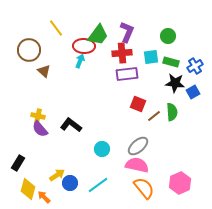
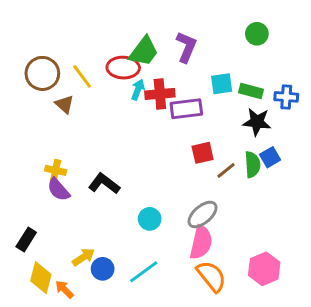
yellow line: (56, 28) -> (82, 76), moved
green circle: (168, 36) -> (257, 34), moved
red cross: (122, 53) -> (160, 94), moved
cyan arrow: (80, 61) -> (138, 90), moved
blue cross: (195, 66) -> (286, 97), turned 35
blue square: (193, 92) -> (270, 157), moved
red square: (138, 104) -> (203, 153), turned -35
pink semicircle: (137, 165) -> (201, 242), turned 90

